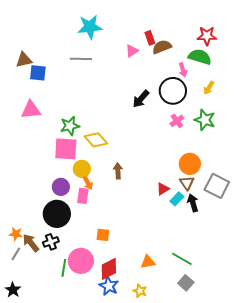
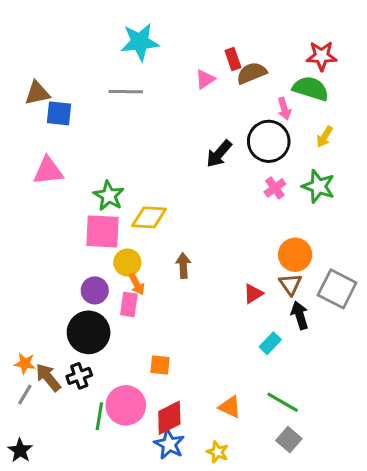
green star: (70, 126) -> (109, 196), turned -30
yellow diamond: (96, 140) -> (149, 217), turned -45
cyan rectangle: (177, 199) -> (270, 343), moved
orange triangle: (148, 262) -> (230, 407), turned 35

